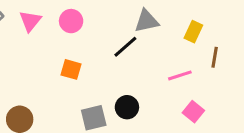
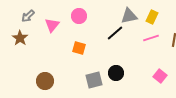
pink triangle: (30, 21) -> (52, 25), moved
yellow rectangle: (193, 32) -> (152, 17), moved
pink line: (180, 75) -> (151, 38), moved

